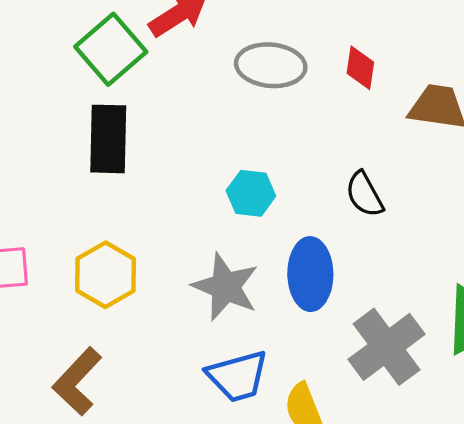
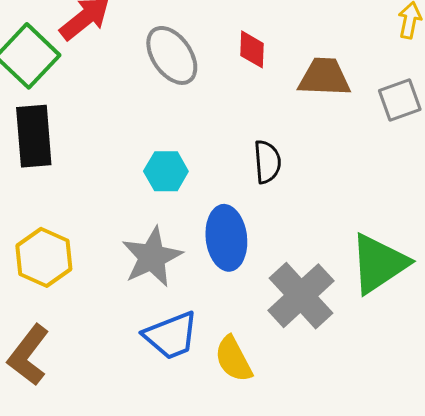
gray ellipse: (271, 65) -> (172, 55), turned 56
black semicircle: (364, 194) -> (267, 162), turned -150
gray star: (225, 287) -> (152, 257), turned 30

